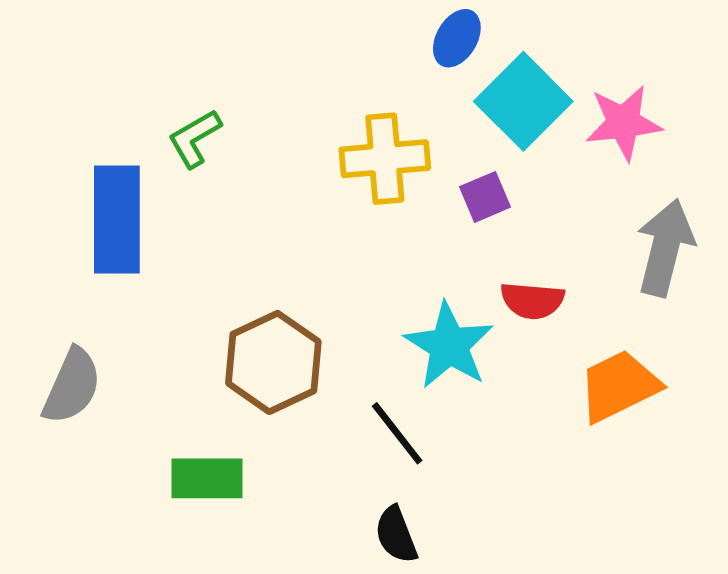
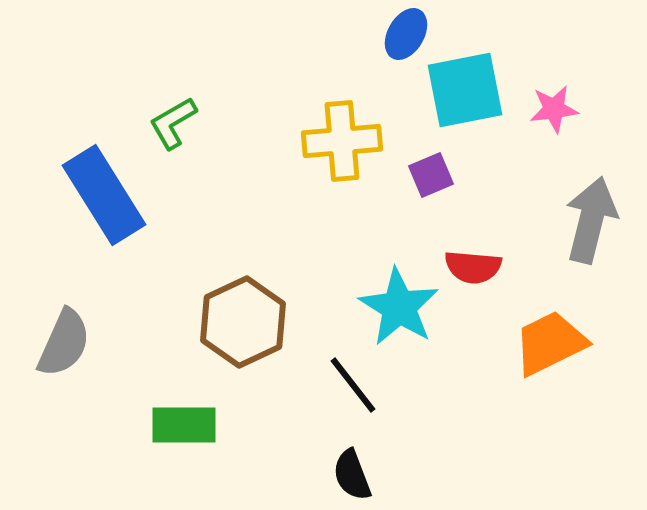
cyan square: (523, 101) -> (465, 90), turned 34
pink star: (623, 123) -> (554, 109), size x0.7
blue rectangle: (117, 219) -> (104, 195), turned -32

